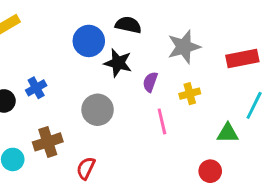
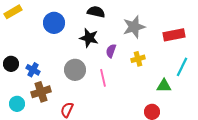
blue circle: (89, 41) -> (54, 23), moved
blue cross: (36, 88) -> (33, 70), moved, turned -32
pink line: (162, 121) -> (103, 78), moved

